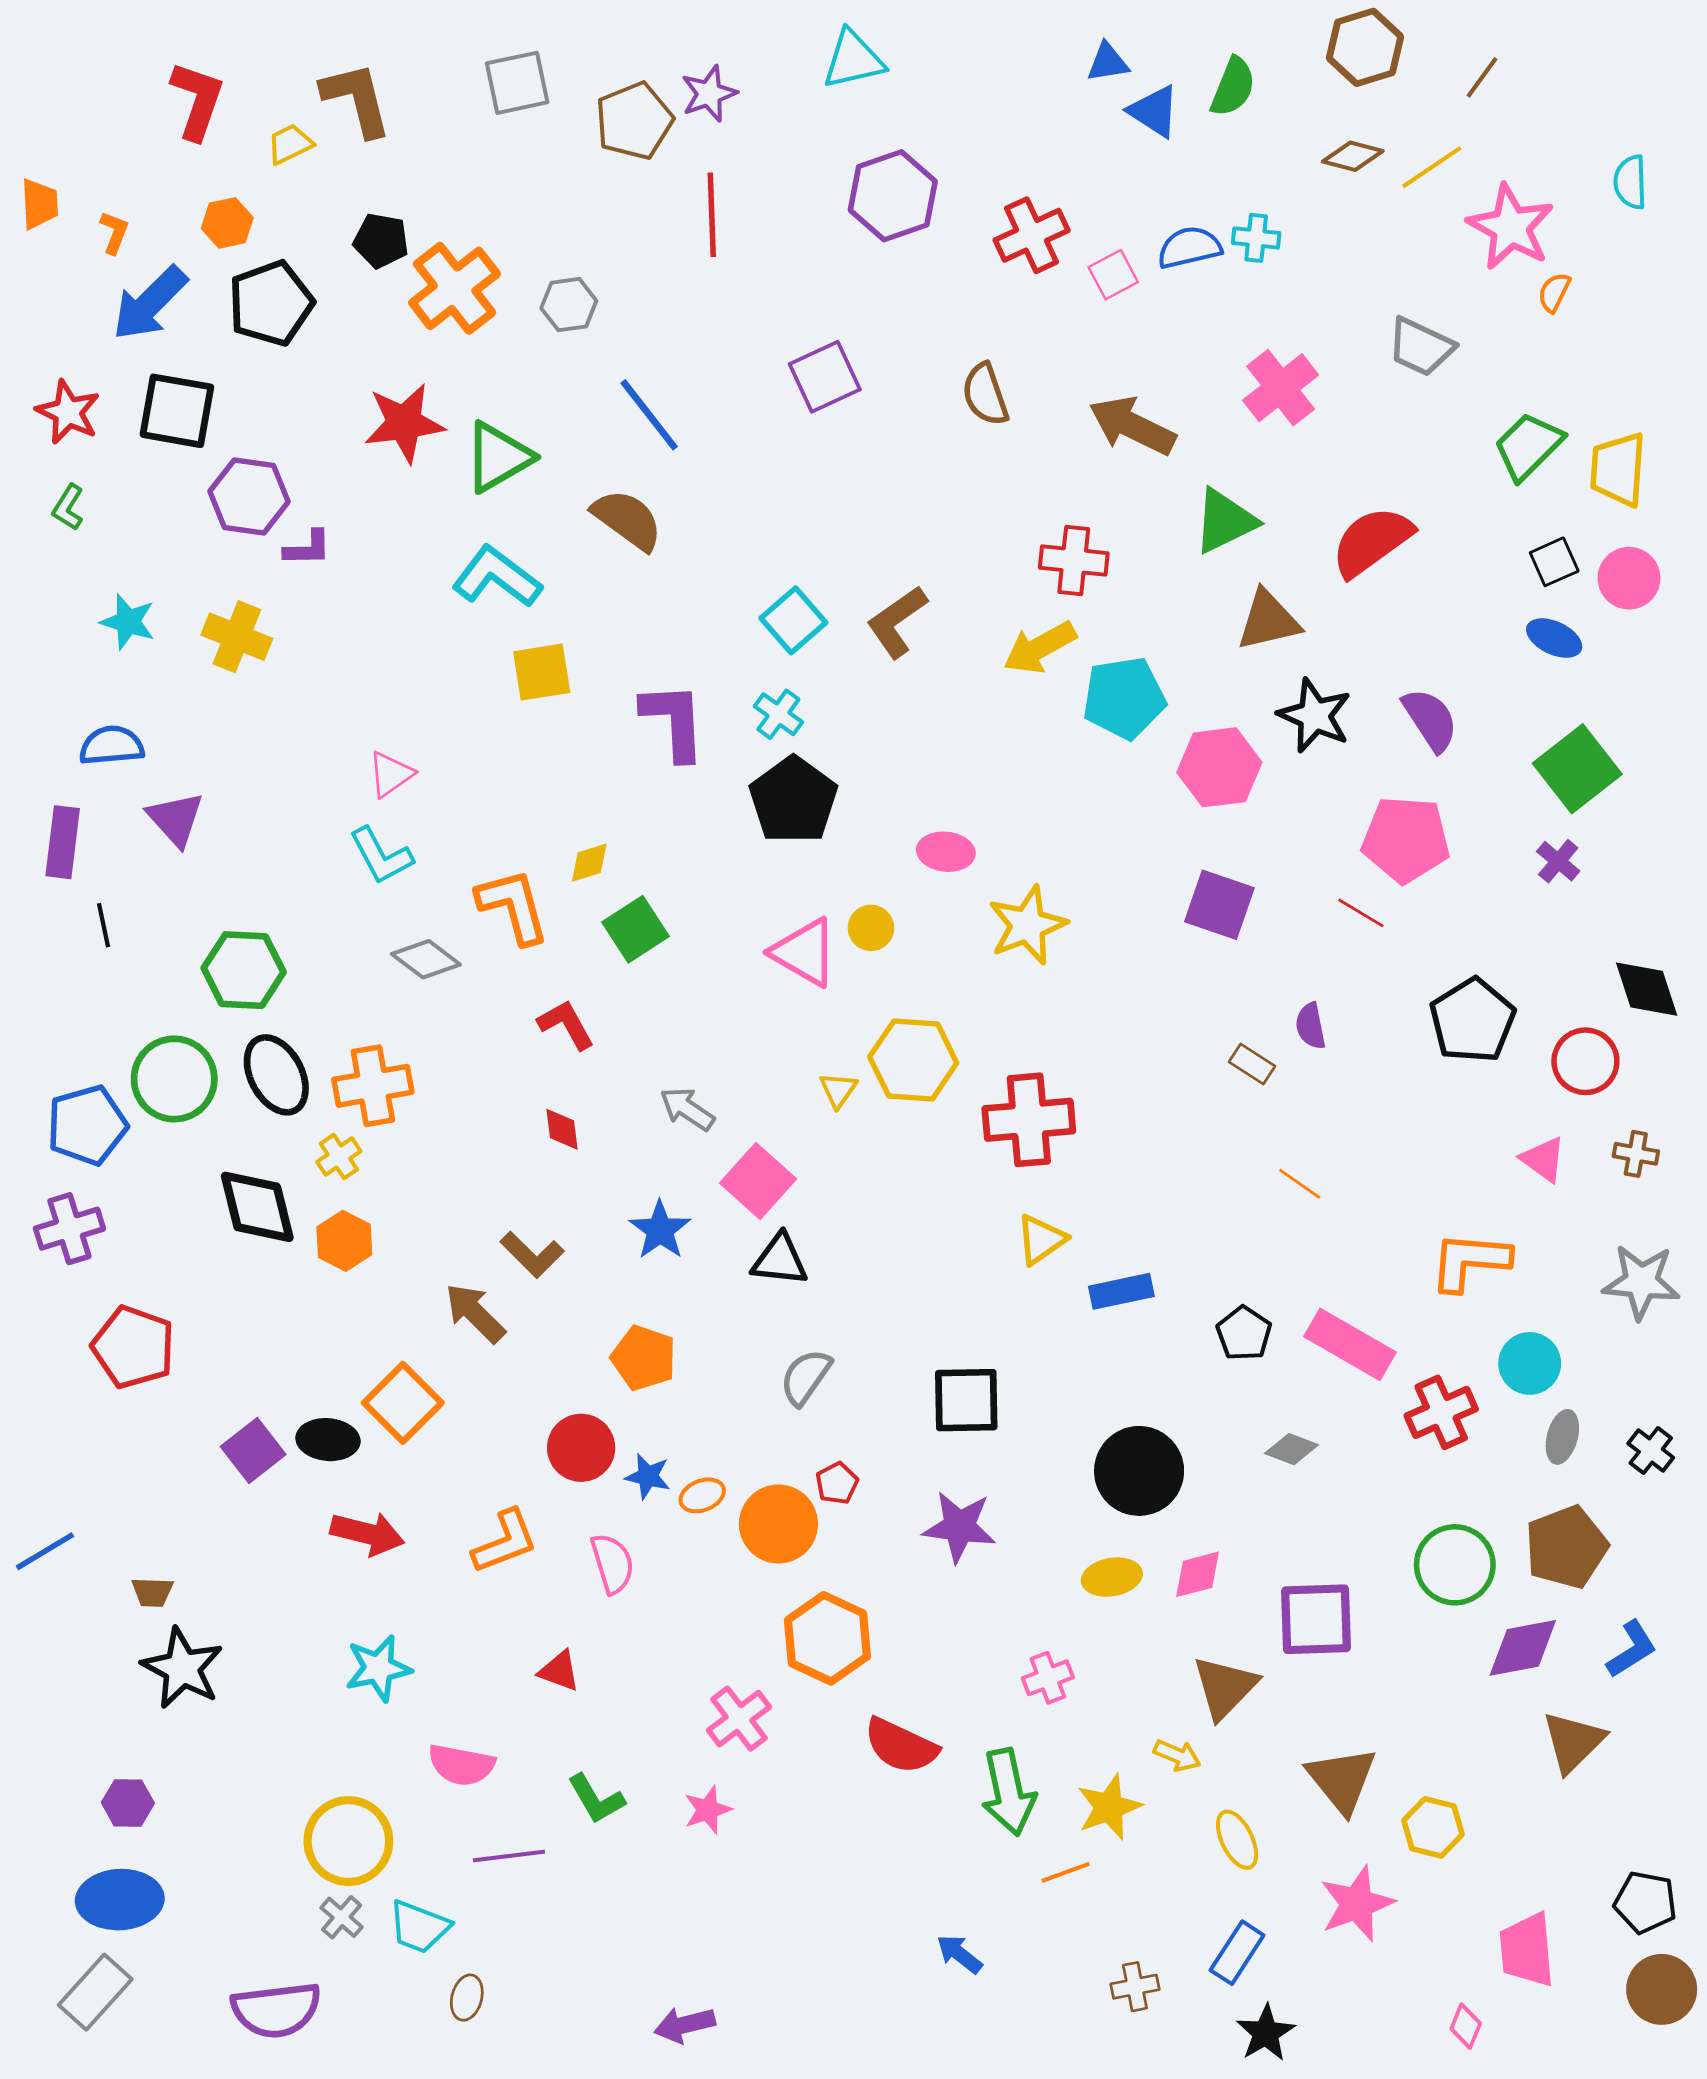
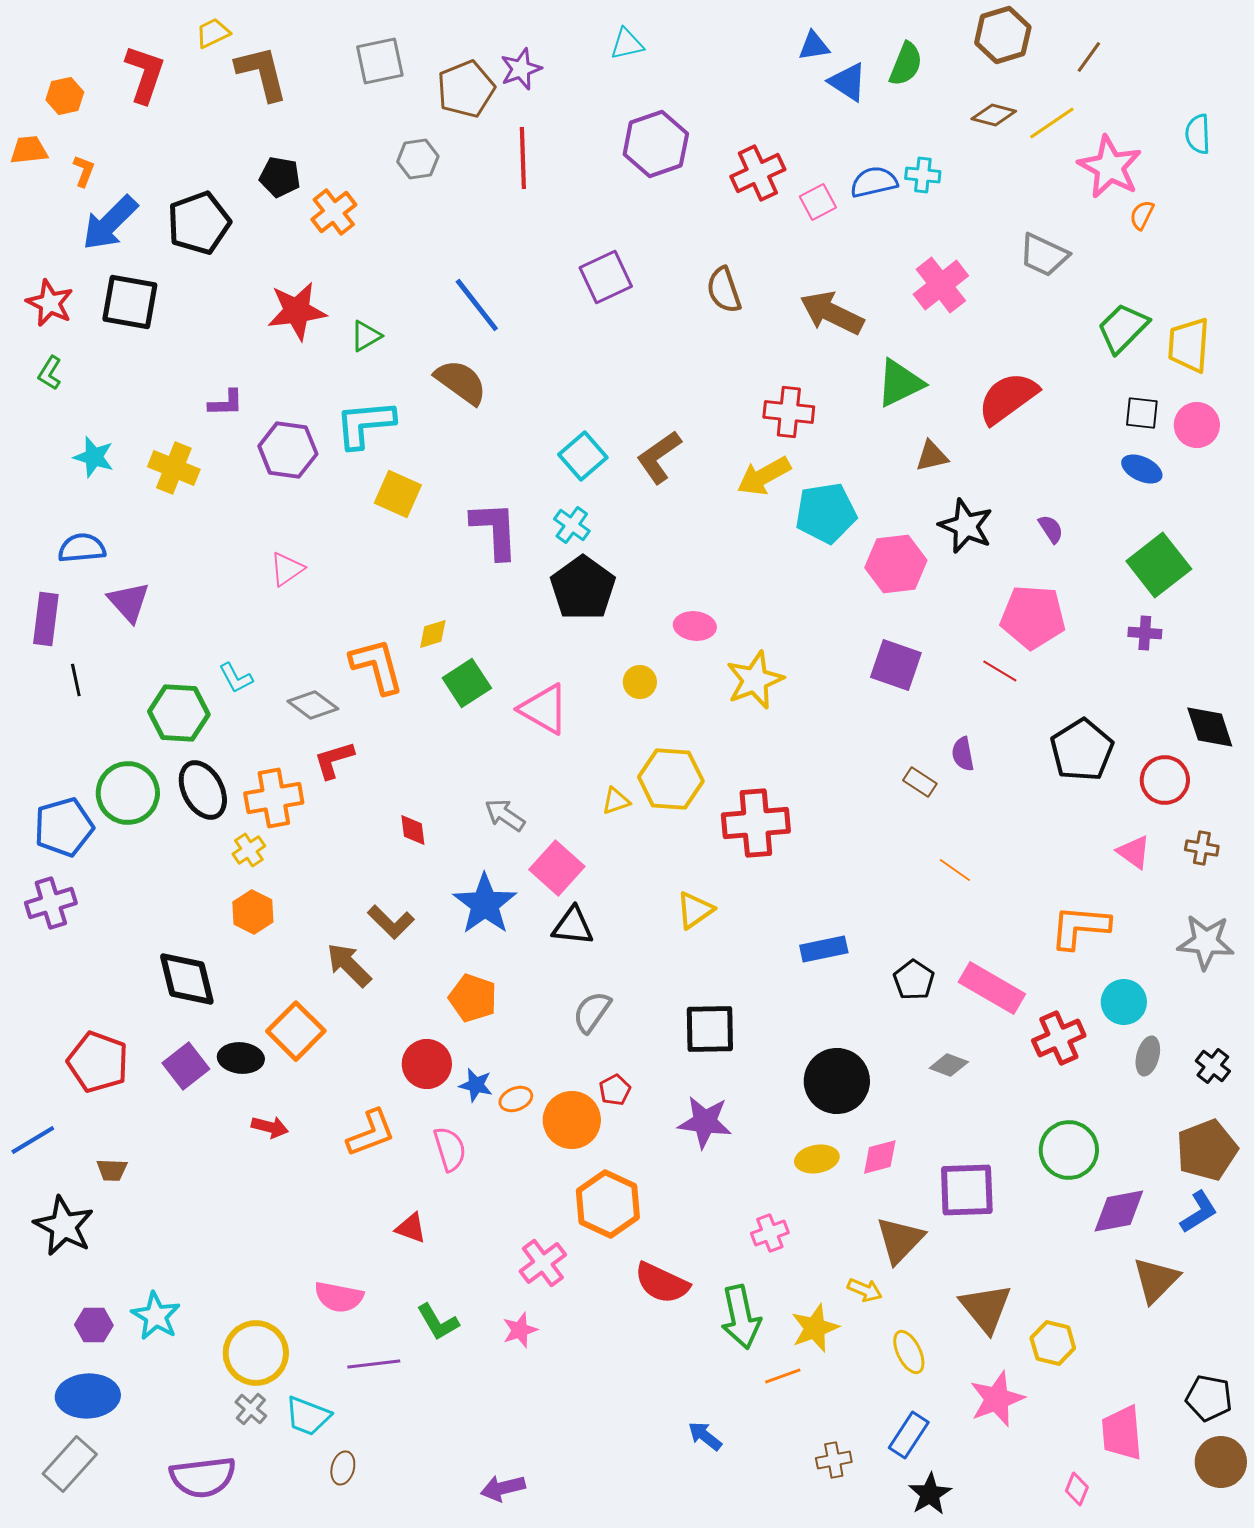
cyan triangle: (853, 60) -> (627, 44), size x0.7
yellow trapezoid: (290, 144) -> (213, 33), moved
orange trapezoid: (39, 204) -> (29, 150), turned -93
orange hexagon: (227, 223) -> (65, 96), moved
orange cross: (455, 288) -> (334, 212), size x0.7
gray hexagon: (569, 305) -> (418, 159), moved
green triangle: (498, 457) -> (366, 336), size x0.6
purple hexagon: (249, 497) -> (288, 450), moved
black square: (1554, 562) -> (1142, 413), turned 30
cyan L-shape: (497, 577) -> (365, 424), turned -42
brown triangle: (1268, 620) -> (932, 456), size x0.7
yellow square: (542, 672) -> (398, 494), turned 33
purple semicircle: (1430, 720) -> (1051, 529), size x0.6
cyan L-shape: (381, 856) -> (236, 678), moved, size x0.7
purple cross: (1558, 861) -> (1145, 633), turned -36
pink triangle: (804, 952) -> (544, 709), moved
red L-shape: (566, 1025) -> (334, 760), moved, turned -78
yellow triangle: (838, 1090) -> (616, 801), turned 36
black diamond: (257, 1207) -> (187, 979), moved
blue star: (660, 1230) -> (485, 904), size x1.4
yellow triangle: (1041, 1240) -> (695, 910), moved
red pentagon: (133, 1347) -> (98, 1062), moved
red arrow: (367, 1534) -> (270, 1127), size x0.7
brown pentagon: (1566, 1547) -> (1207, 1150), moved
black star: (182, 1668) -> (64, 1226), moved
cyan star: (378, 1668) -> (156, 1316), moved, turned -30

